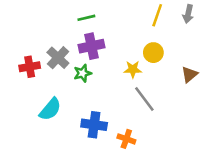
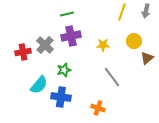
yellow circle: (153, 53) -> (134, 41), moved
yellow star: (133, 69) -> (103, 45), moved
green star: (82, 73) -> (64, 70), moved
blue cross: (94, 125) -> (61, 97), moved

